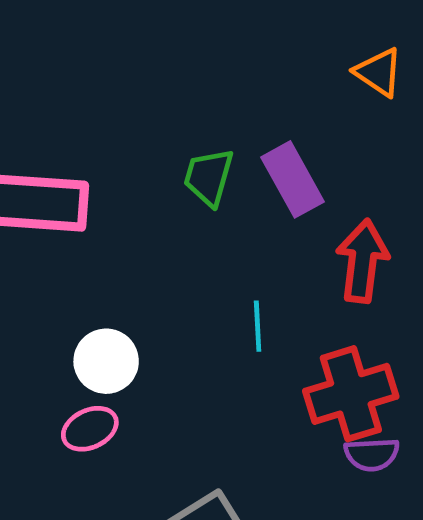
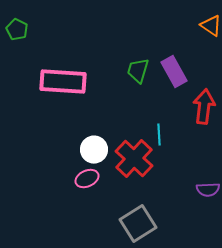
red cross: (351, 394) -> (134, 159), moved, turned -30

